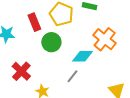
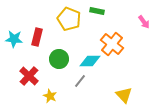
red rectangle: (34, 22) -> (37, 37), moved, turned 36
green circle: (51, 42) -> (59, 59), moved

